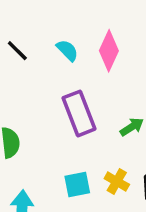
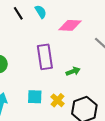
cyan semicircle: (67, 50) -> (41, 12), moved
pink diamond: (109, 51) -> (70, 25), turned 55

